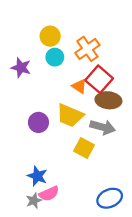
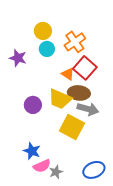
brown ellipse: (108, 100) -> (79, 93), moved
yellow square: (84, 148) -> (72, 127), size x1.4
gray star: (34, 201) -> (56, 172), moved

